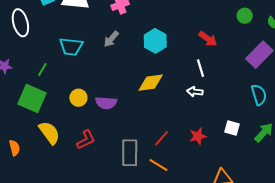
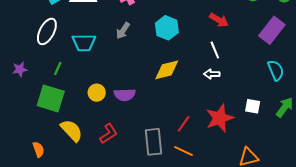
white ellipse: (20, 23) -> (47, 31), moved, turned 48
red star: (198, 136) -> (220, 118), size x1.6

